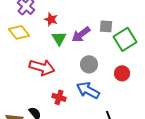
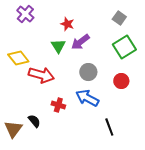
red star: (51, 19) -> (67, 24), moved
gray square: (106, 26) -> (119, 18), moved, turned 32
yellow diamond: (19, 32) -> (18, 58), moved

